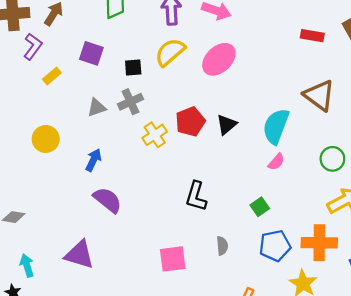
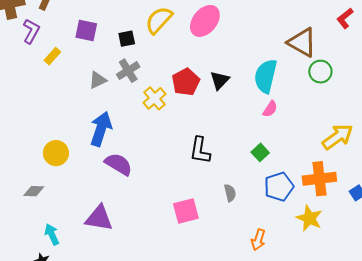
yellow circle: (46, 139) -> (56, 153), moved
green circle: (332, 159) -> (320, 72), moved
blue arrow: (93, 160) -> (101, 129), size x1.6

